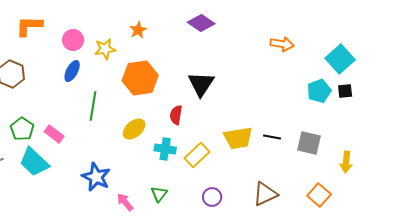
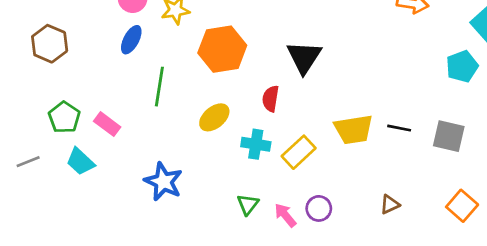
cyan trapezoid: (34, 162) -> (80, 162), size x0.7
brown triangle: (265, 194) -> (390, 204), size x0.6
pink arrow: (125, 202) -> (285, 215), moved

